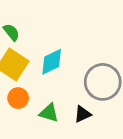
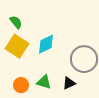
orange circle: (18, 98) -> (21, 85), moved

